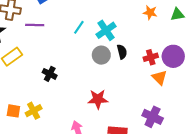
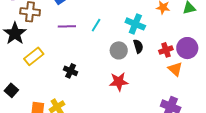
purple line: (35, 25) -> (67, 26), moved
cyan cross: (106, 30) -> (135, 24), moved, turned -30
red star: (98, 99) -> (119, 82), moved

